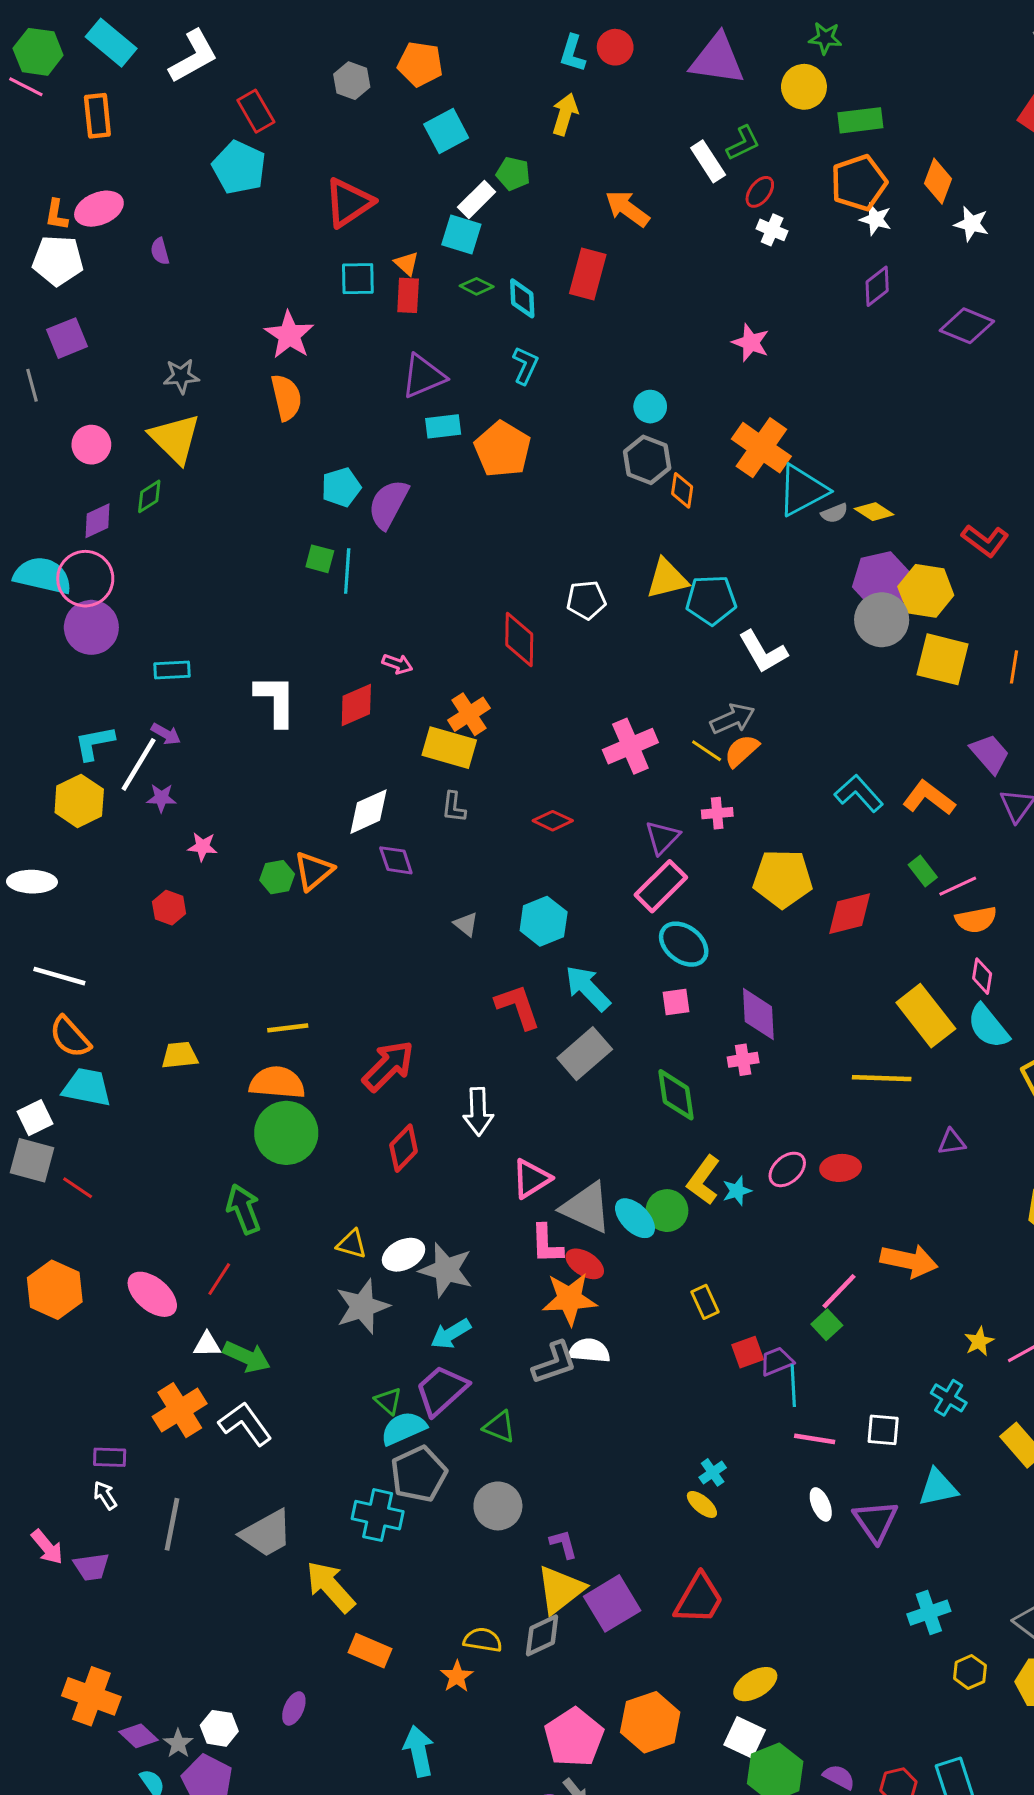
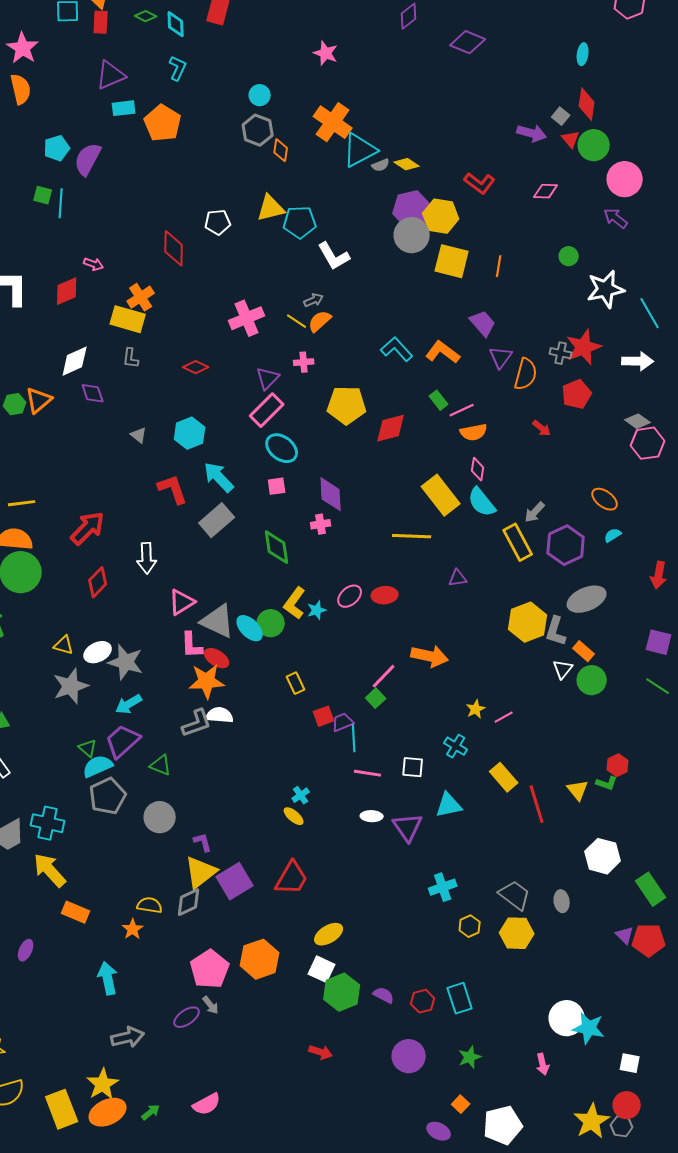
gray arrow: (732, 719) -> (314, 300), size x0.7
white ellipse: (821, 1504) -> (372, 816), turned -65
cyan cross: (378, 1515) -> (48, 823), moved

